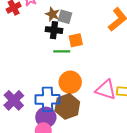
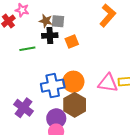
green line: (62, 51) -> (27, 49), moved
blue cross: (48, 99) -> (53, 86), moved

